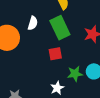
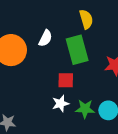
white star: (57, 88) -> (60, 104), moved

